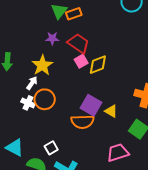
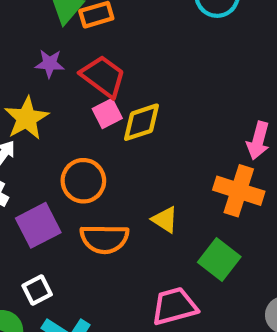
orange circle: (45, 99) -> (83, 181), moved
purple square: (91, 105) -> (38, 225), moved, turned 30

